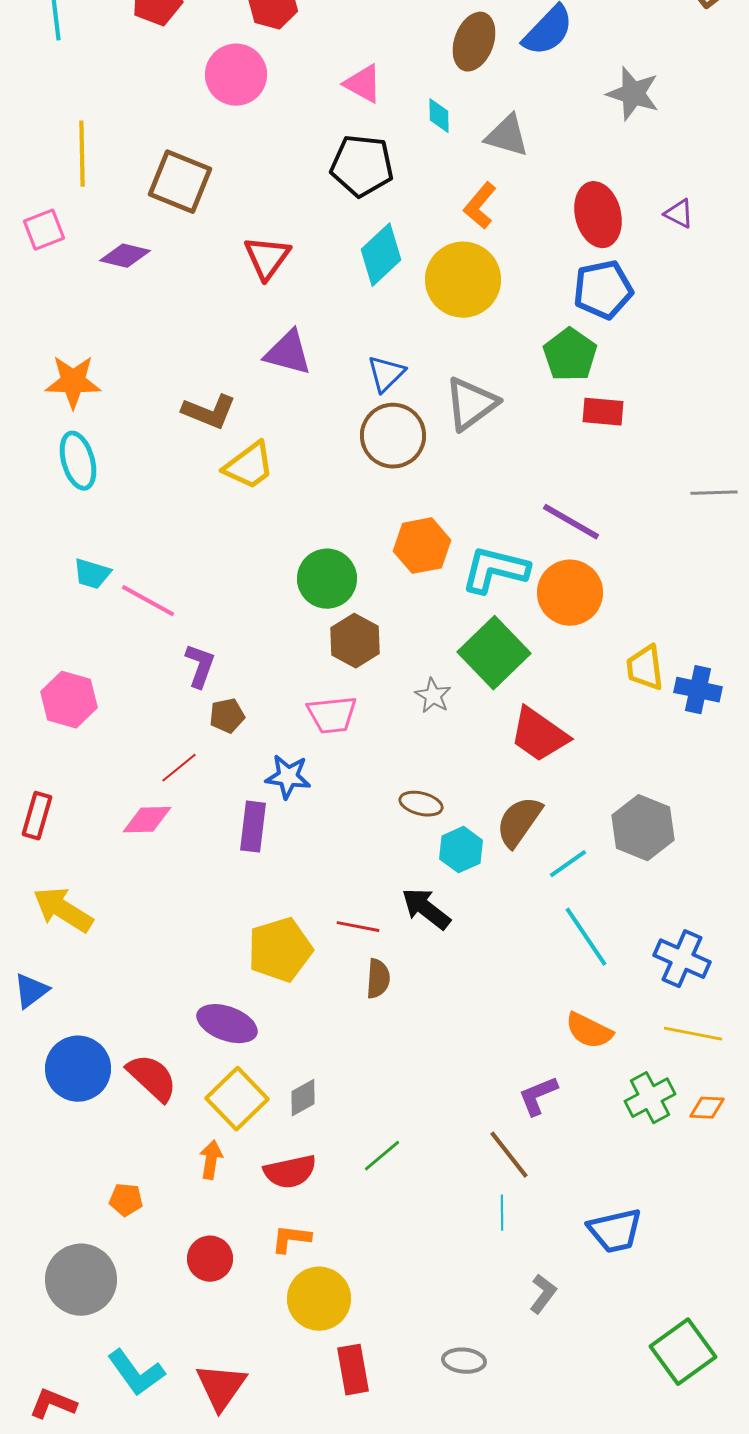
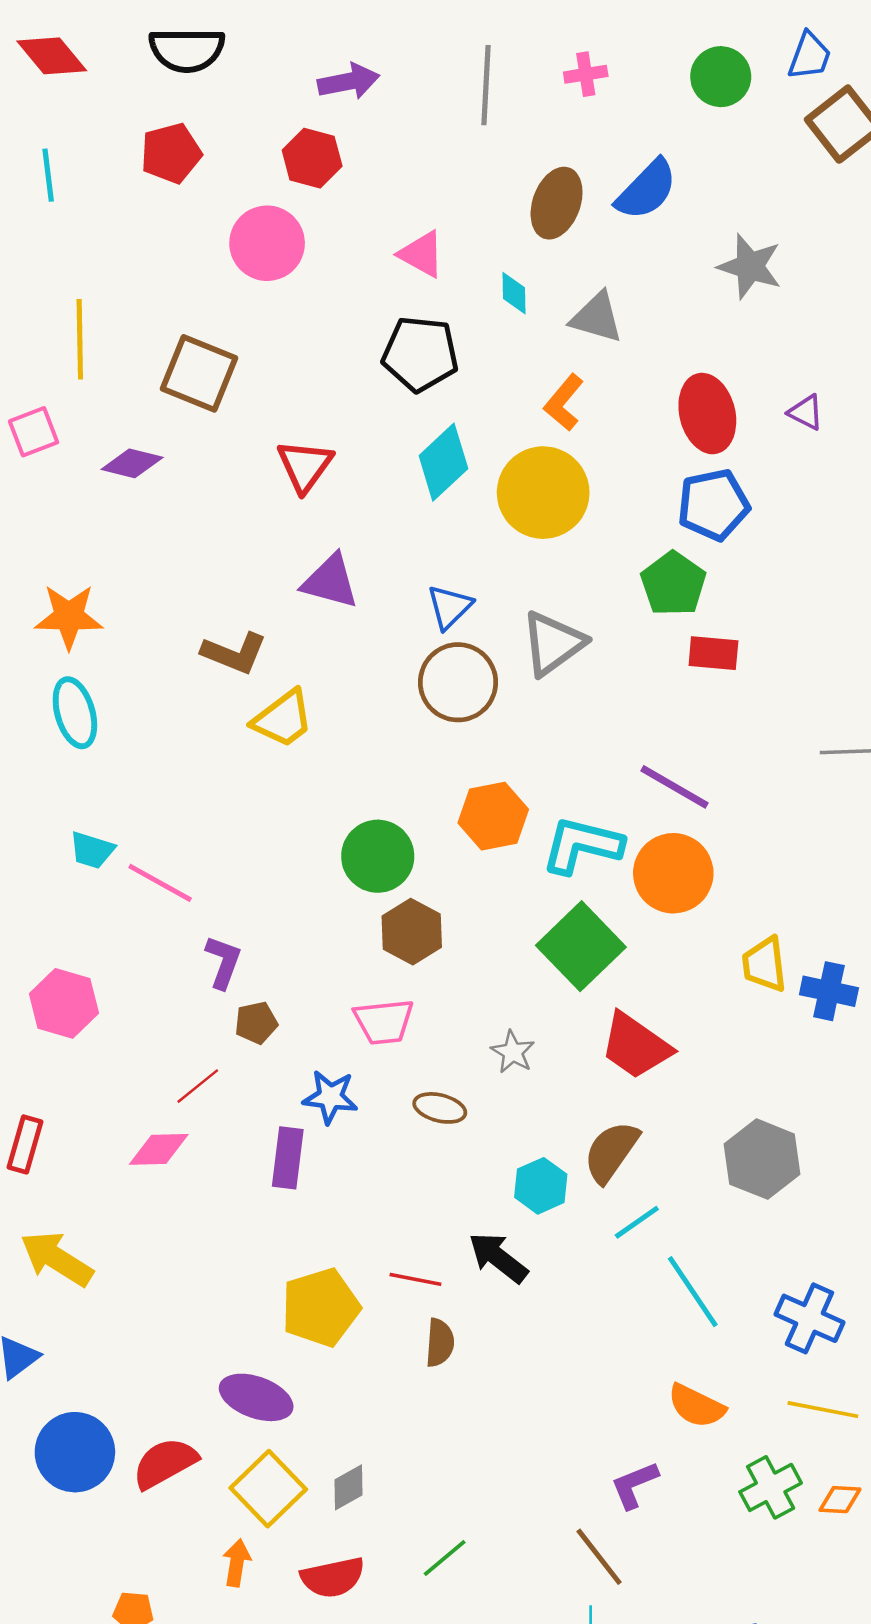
gray star: (433, 696) -> (513, 1052), moved
brown ellipse: (421, 804) -> (440, 1108), moved
cyan line: (568, 864) -> (637, 1222), moved
red semicircle: (152, 1078) -> (165, 1463), turned -72

